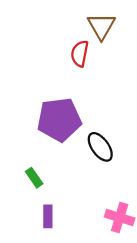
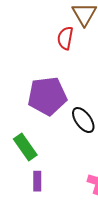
green rectangle: (34, 178) -> (25, 147), size x1.5

